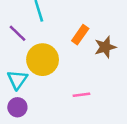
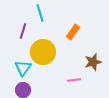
purple line: (17, 33) -> (23, 31), turned 63
brown star: (105, 47) -> (93, 62), moved

